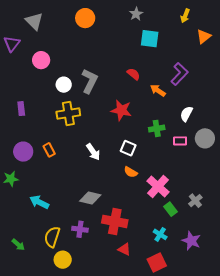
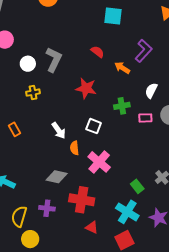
yellow cross: (68, 113) -> (33, 93), size x0.6
orange semicircle: (131, 172) -> (74, 148), moved, turned 56
pink cross: (158, 186) -> (99, 162), moved
cyan cross: (160, 234) -> (127, 212), size x1.6

